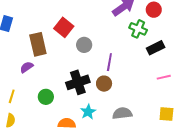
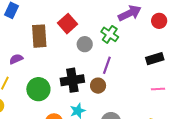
green cross: (138, 29) -> (110, 34), moved
purple semicircle: (27, 67) -> (16, 59), moved
green circle: (46, 97) -> (38, 89), size x1.5

